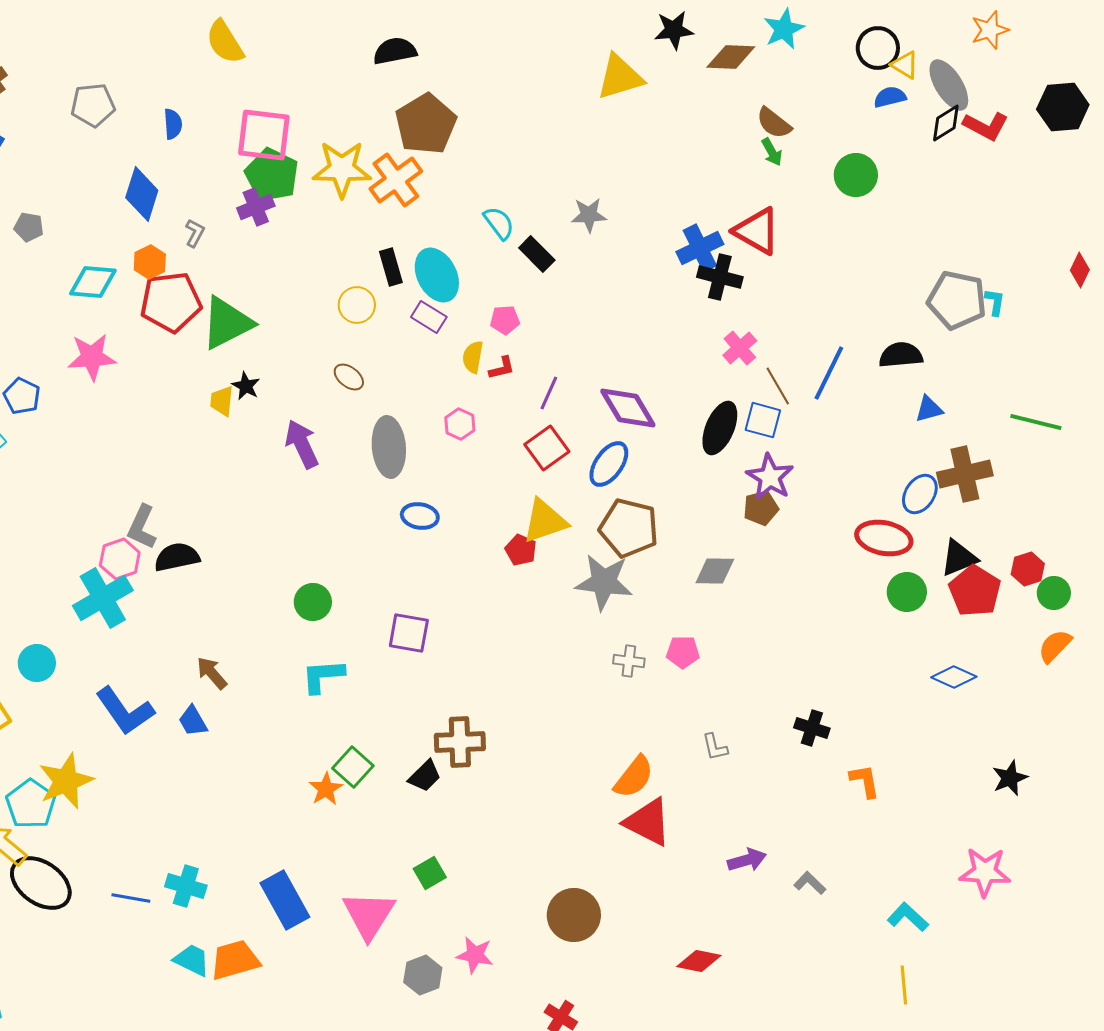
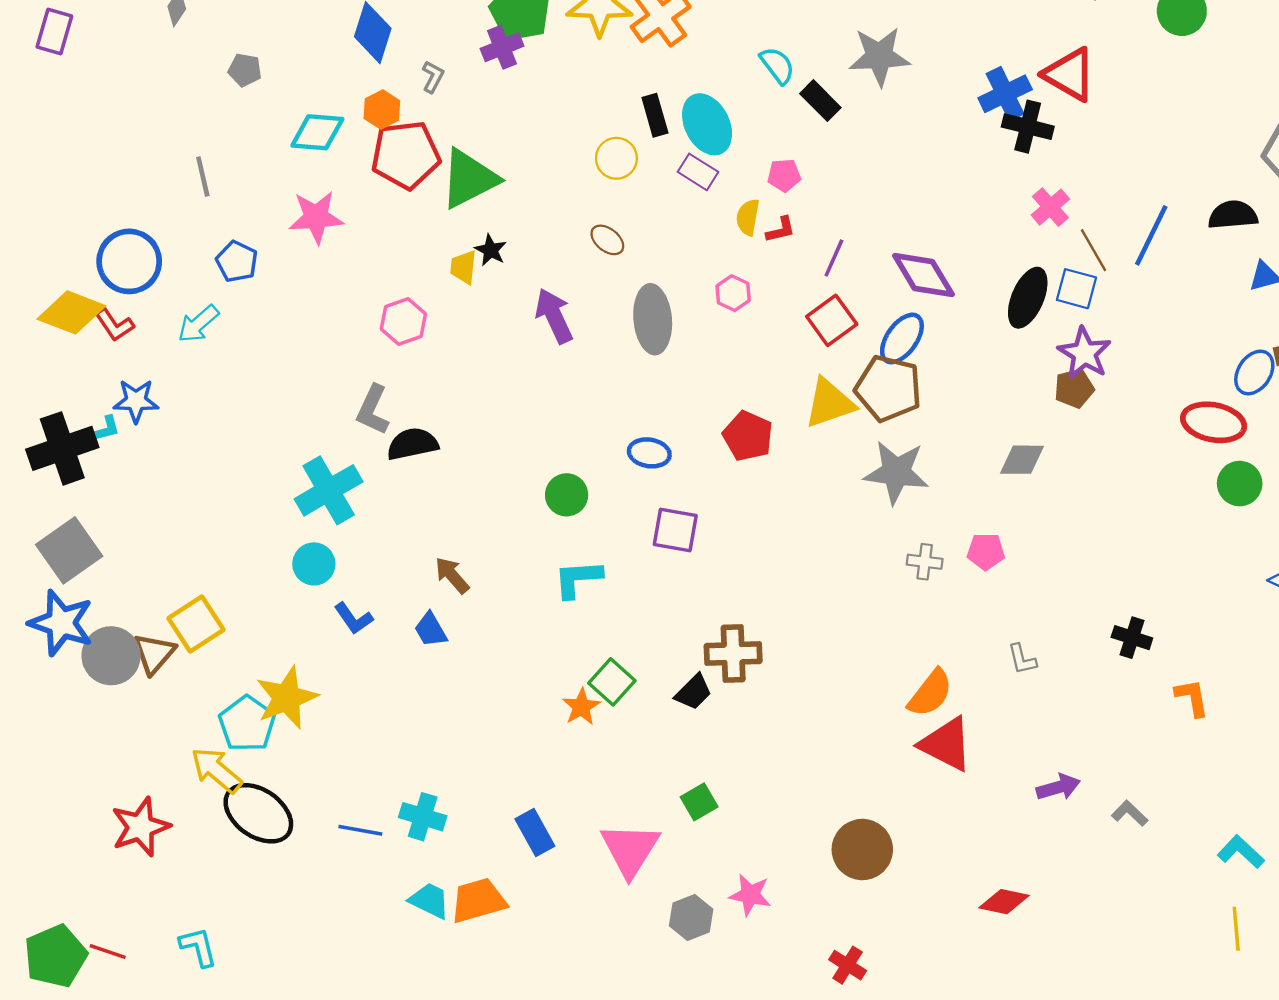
gray star: (589, 215) -> (879, 56), size x1.5
blue ellipse: (420, 516) -> (649, 453), moved
brown pentagon: (629, 528) -> (888, 388), moved
red pentagon: (521, 550) -> (748, 436), moved, size x1.4
pink hexagon: (120, 559) -> (403, 321), moved
cyan circle: (37, 663) -> (314, 564), moved
blue L-shape: (125, 711) -> (354, 618), size x0.6
blue rectangle: (285, 900) -> (535, 833), size x0.7

